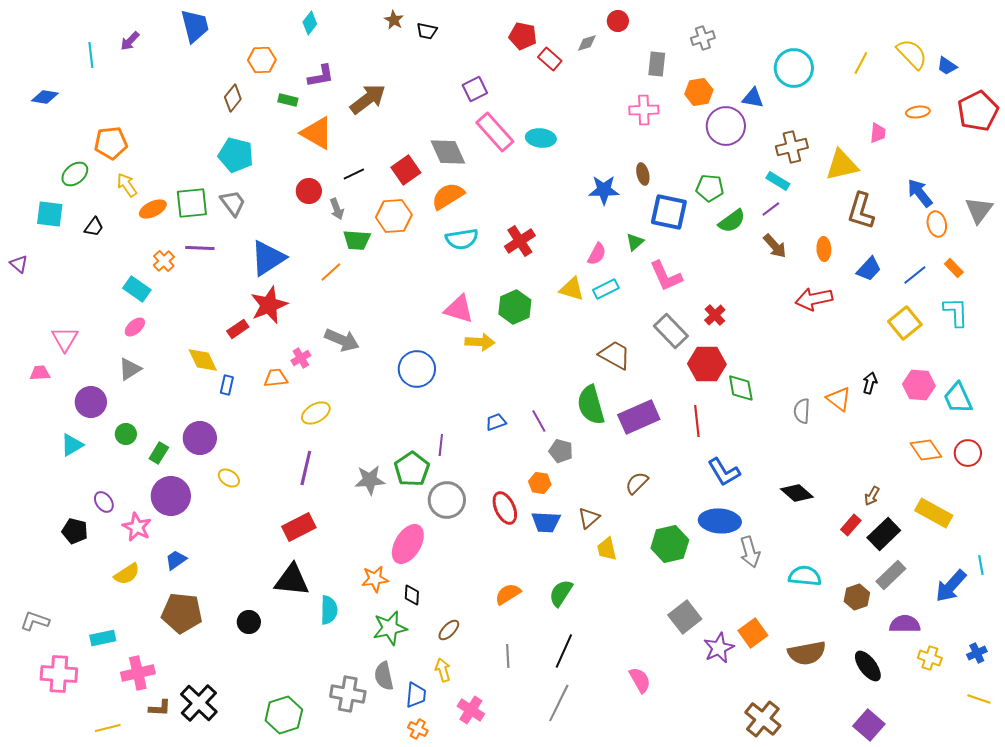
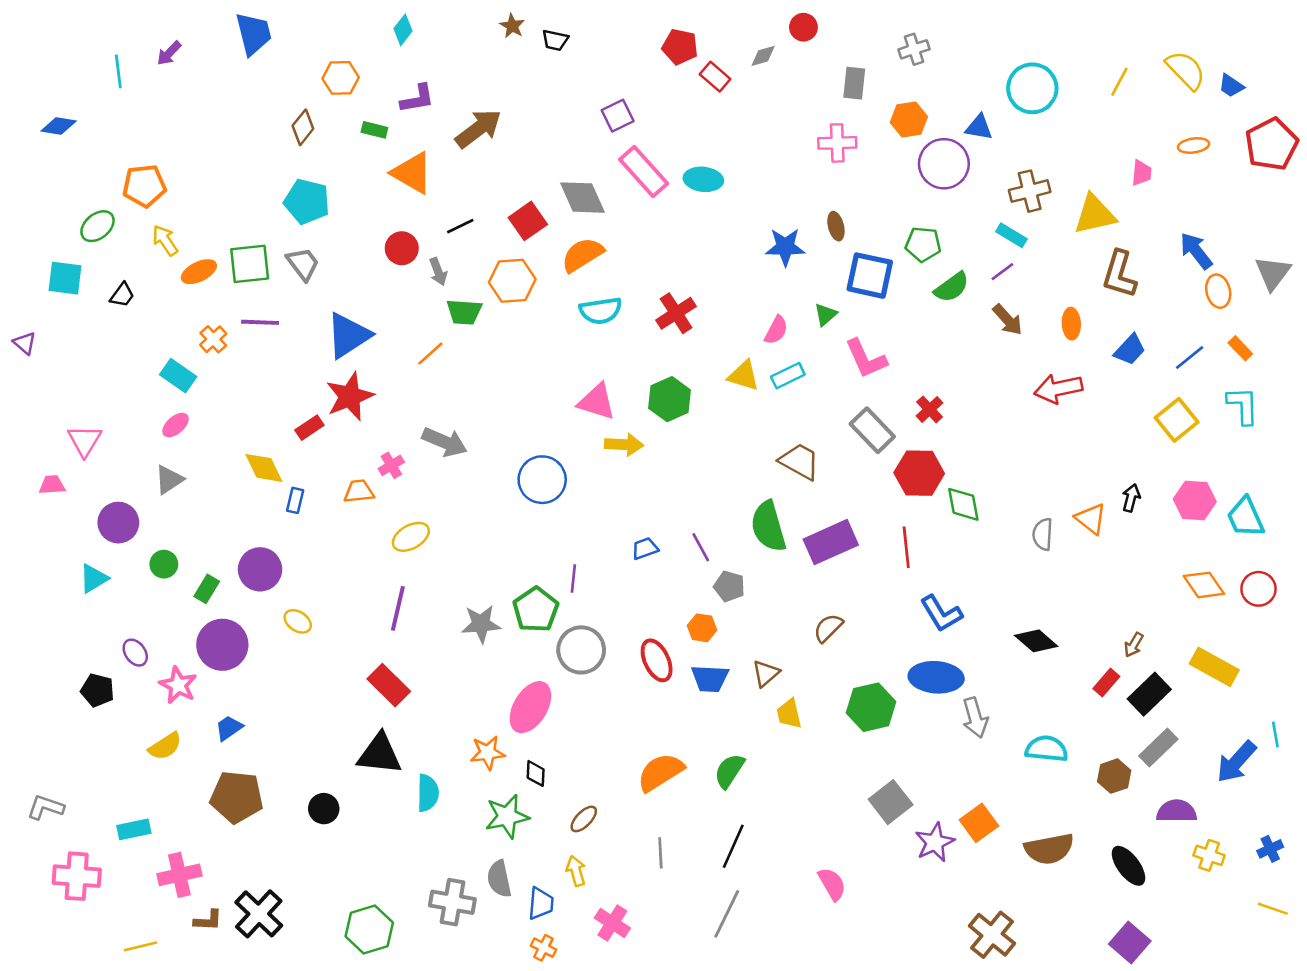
red rectangle: (299, 527) -> (389, 685), turned 72
orange semicircle: (508, 594) -> (660, 772), size x1.4

